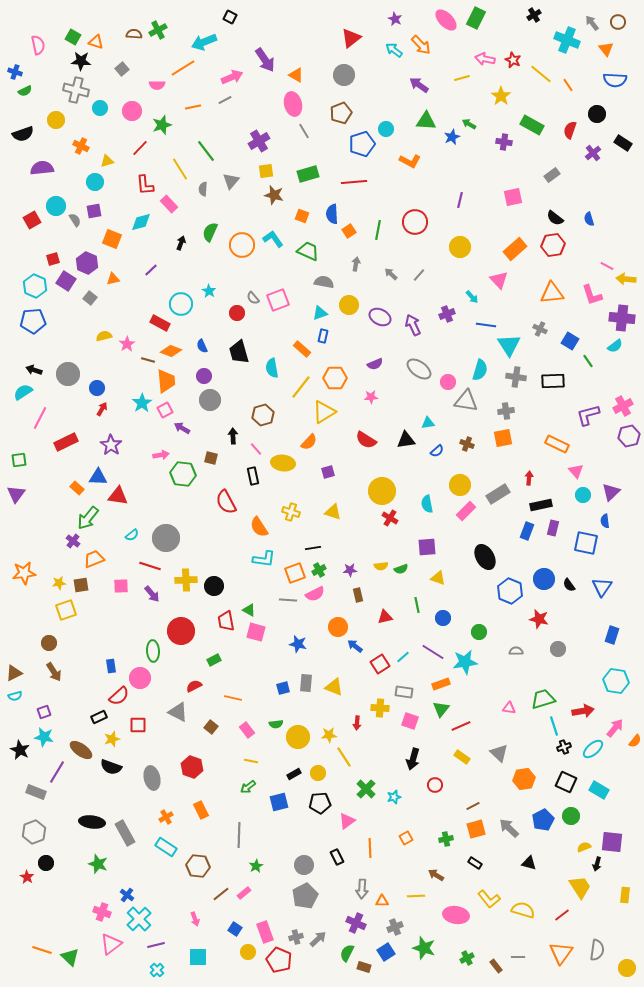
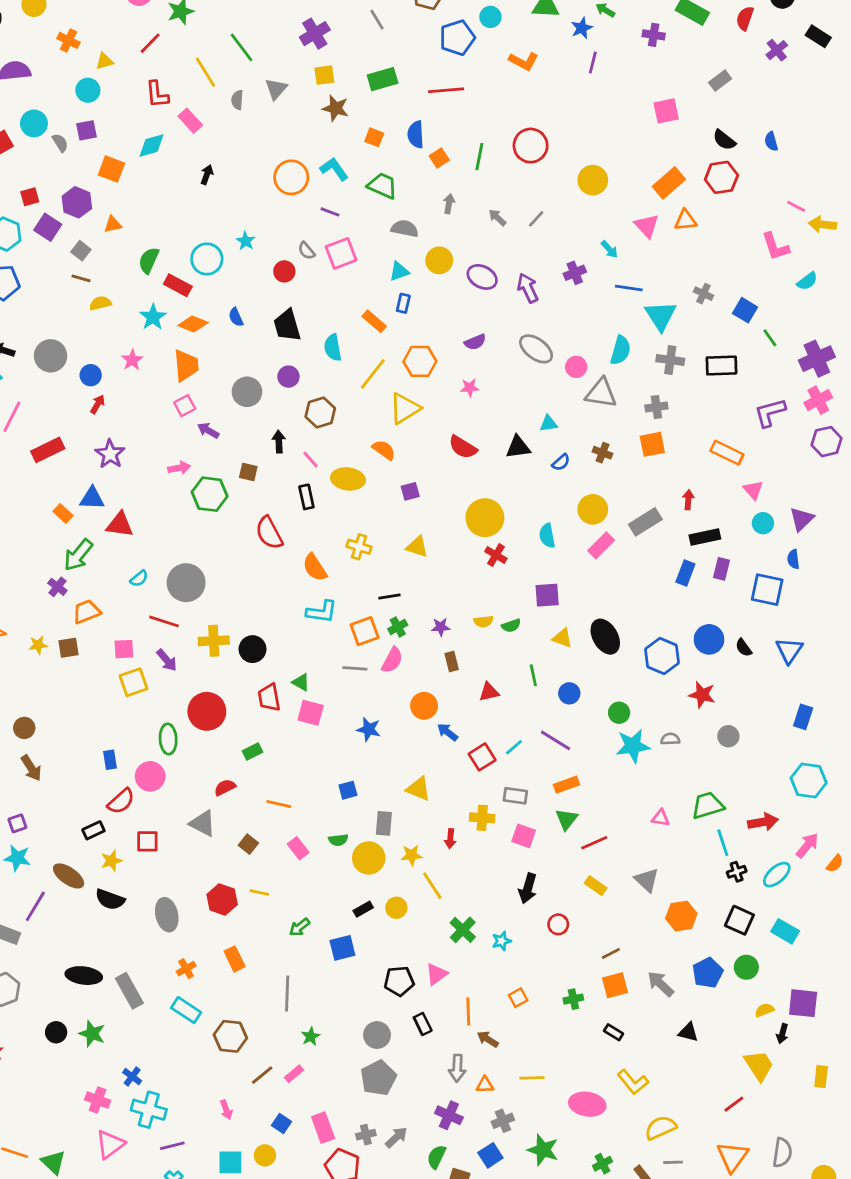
purple line: (460, 200) -> (593, 63), moved
green semicircle: (210, 232) -> (149, 260), moved
purple line: (151, 270) -> (330, 212), moved, turned 64
orange triangle: (552, 293) -> (685, 220), moved, size x0.7
purple cross: (622, 318) -> (817, 359), moved, turned -30
pink star: (127, 344) -> (132, 360), moved
cyan semicircle: (615, 346) -> (807, 281), moved
brown line: (148, 360) -> (81, 278), moved
purple circle: (204, 376) -> (288, 377), moved
cyan star: (142, 403) -> (153, 317), moved
orange semicircle: (309, 442) -> (384, 450), turned -96
black ellipse: (485, 557) -> (605, 637), moved
pink semicircle: (315, 594) -> (392, 660), turned -36
yellow square: (66, 610) -> (134, 682), moved
cyan star: (465, 662) -> (633, 746), moved
gray rectangle: (306, 683) -> (384, 823), moved
yellow line: (251, 761) -> (259, 893), moved
black pentagon: (320, 803) -> (399, 981), moved
black circle: (46, 863) -> (56, 1032), moved
brown arrow: (436, 875) -> (488, 1039), moved
yellow semicircle: (523, 910) -> (661, 1128), moved, turned -40
cyan cross: (139, 919) -> (149, 1110), turned -30
yellow circle: (248, 952) -> (265, 1155), moved

